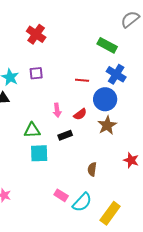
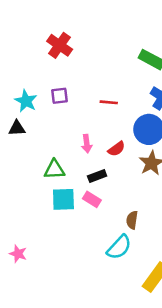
red line: (82, 80) -> (109, 102), moved
pink rectangle: (61, 195) -> (92, 199), moved
cyan semicircle: (82, 202) -> (119, 247), moved

